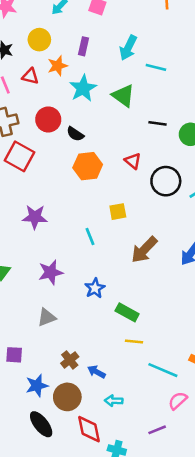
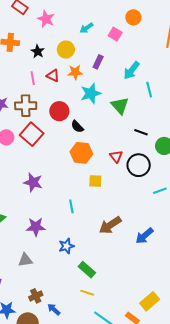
cyan line: (156, 67) -> (149, 90), turned 49
black circle: (166, 181) -> (139, 165), moved
yellow square: (118, 212) -> (95, 181), moved

